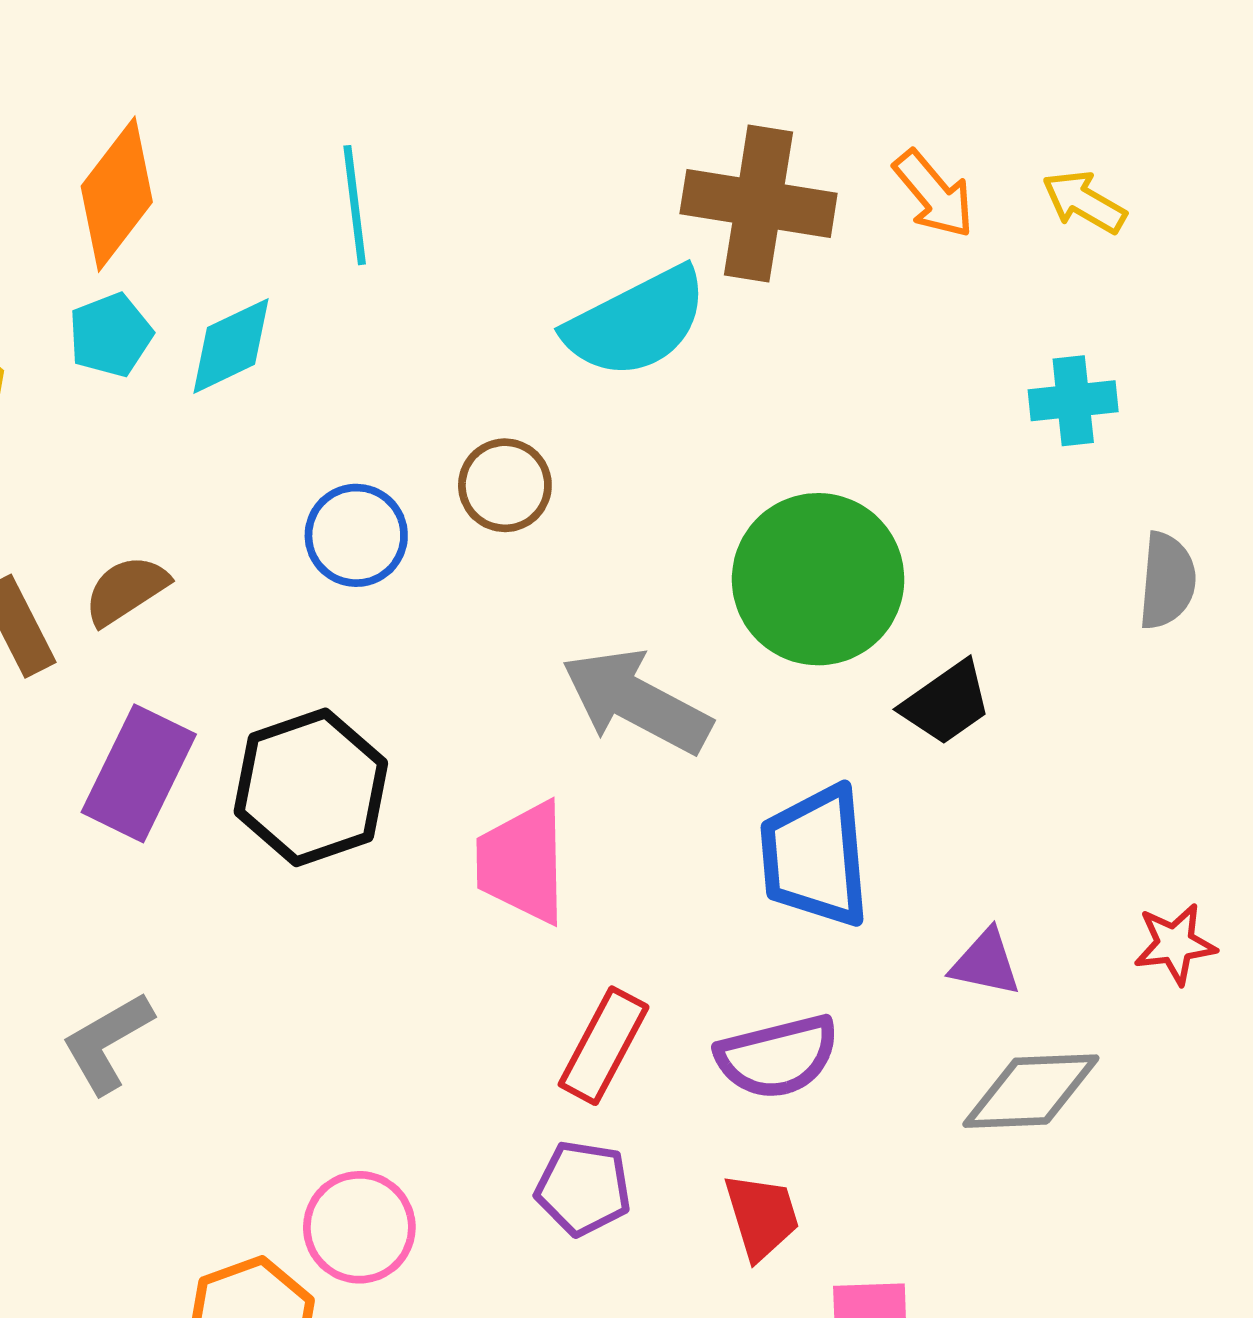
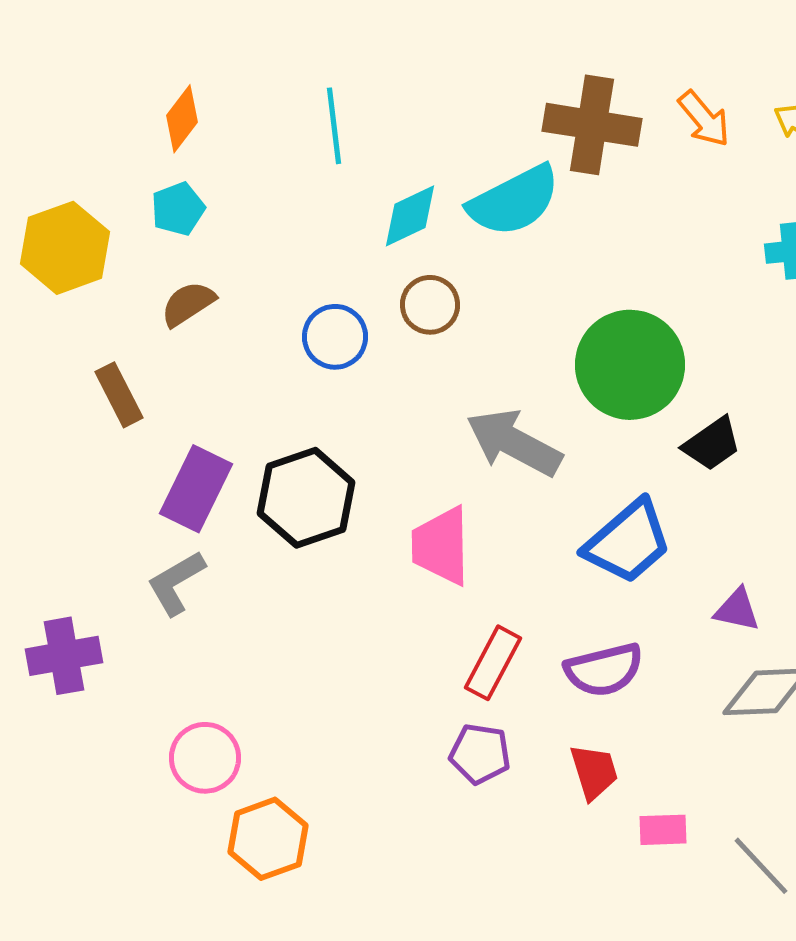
orange diamond: (117, 194) -> (182, 119), size x0.7
cyan diamond: (231, 346) -> (410, 216), moved
brown semicircle: (126, 590) -> (188, 304), moved
blue trapezoid: (815, 856) -> (628, 542), turned -126
gray L-shape: (107, 1043) -> (176, 583), moved
pink circle: (359, 1227) -> (205, 758), moved

